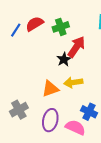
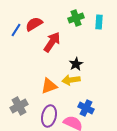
green cross: (61, 27) -> (76, 18), moved
red arrow: (76, 47) -> (52, 42), moved
black star: (64, 59) -> (76, 64), moved

